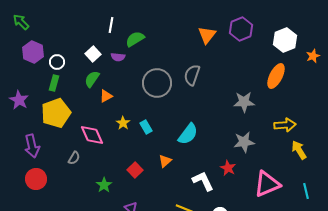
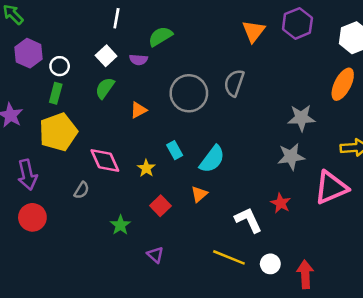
white line: (111, 25) -> (116, 18), moved
orange triangle: (106, 96) -> (138, 110), moved
yellow star: (123, 123) -> (146, 168), moved
cyan semicircle: (188, 134) -> (212, 159), moved
gray star: (244, 142) -> (291, 157), moved
pink triangle: (267, 184) -> (331, 188), moved

